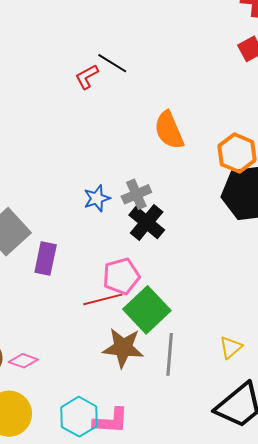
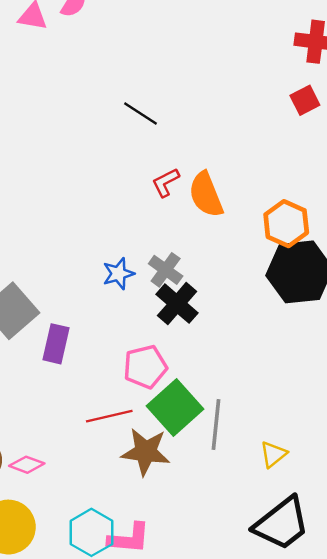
red L-shape: (87, 77) -> (166, 182), moved
gray cross: (136, 194) -> (166, 270), turned -32
red line: (103, 299) -> (109, 416), moved
gray line: (170, 354) -> (216, 424), moved

